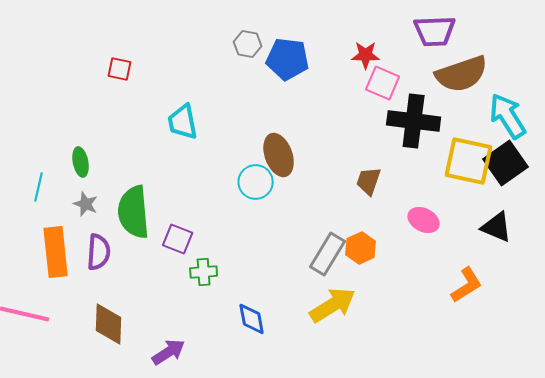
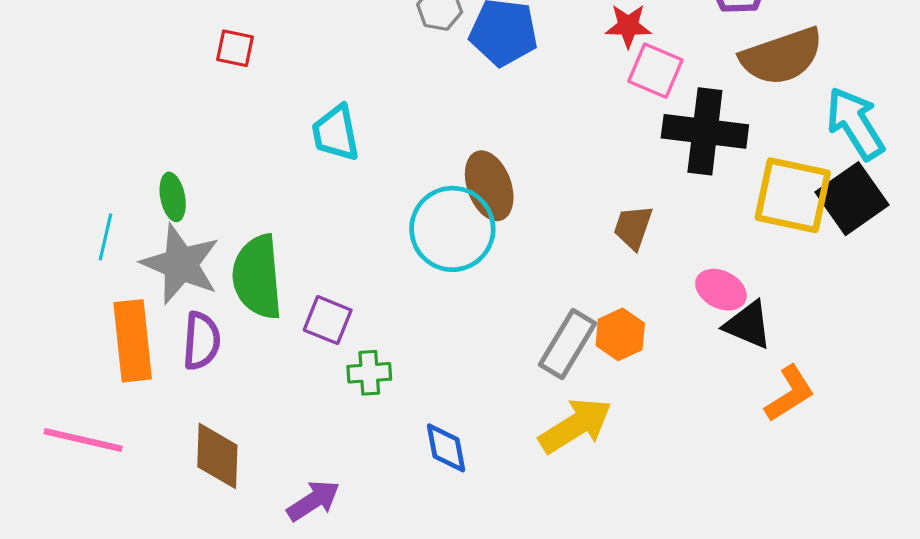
cyan circle: (256, 182) -> (452, 229), size x1.5
gray star: (86, 204) -> (181, 264), size x2.0
black triangle: (497, 227) -> (748, 325), moved

